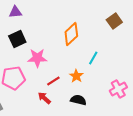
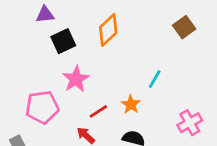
orange diamond: (71, 34) -> (108, 30), moved
black square: (17, 39) -> (63, 41), moved
pink star: (37, 58) -> (76, 79), turned -30

